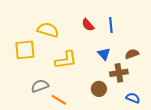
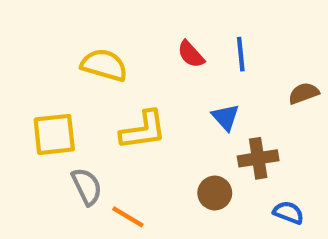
yellow square: (25, 50) -> (54, 134), moved
brown semicircle: (132, 54) -> (304, 93), moved
gray semicircle: (40, 86) -> (87, 187), turned 84

